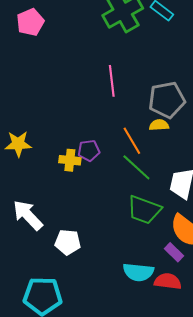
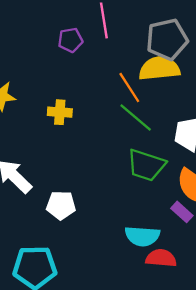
yellow semicircle: (159, 125) -> (159, 68), size x1.8
purple pentagon: (89, 151) -> (70, 40), moved
red semicircle: (168, 281) -> (161, 258), moved

